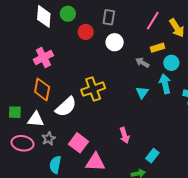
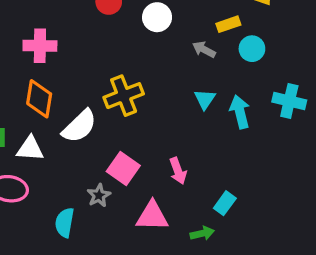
pink cross: (43, 57) -> (40, 46), turned 30
cyan arrow: (165, 84) -> (240, 112), moved
gray star: (49, 139) -> (99, 195), moved
pink square: (79, 143) -> (123, 169), moved
pink triangle: (95, 162) -> (152, 216), moved

